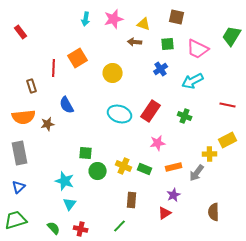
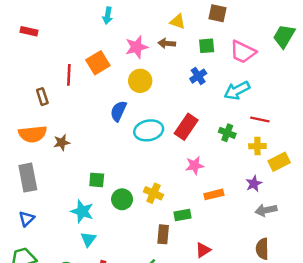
pink star: (114, 19) -> (137, 47), moved
red rectangle: (21, 32) -> (29, 31), turned -40
blue semicircle: (67, 105) -> (118, 111), moved, turned 54
red line: (228, 105) -> (260, 120), moved
cyan ellipse: (120, 114) -> (149, 130), turned -30
green square: (86, 153) -> (97, 180), moved
yellow cross: (210, 154) -> (257, 146), moved
green rectangle: (145, 169) -> (182, 215), moved, turned -32
gray arrow: (197, 173) -> (266, 210), moved, turned 42
purple star: (174, 195) -> (254, 184), moved

